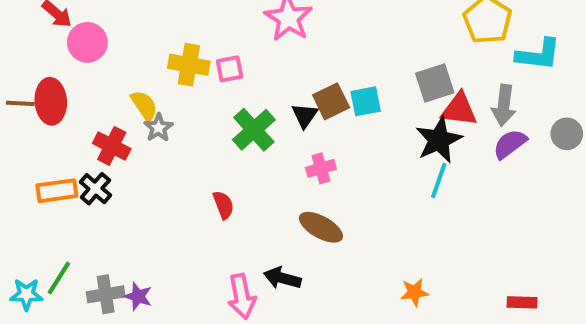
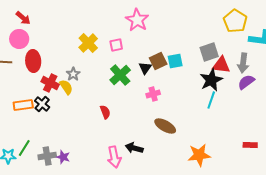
pink circle: (87, 42) -> (19, 39), moved
yellow cross: (189, 65) -> (88, 43), turned 36
pink square: (230, 69) -> (116, 45), moved
red ellipse: (51, 101) -> (33, 61), moved
yellow semicircle: (144, 105) -> (66, 87), moved
brown ellipse: (321, 227) -> (165, 126), moved
orange star: (414, 292) -> (199, 155), size x1.6
red rectangle: (522, 302) -> (250, 145), moved

